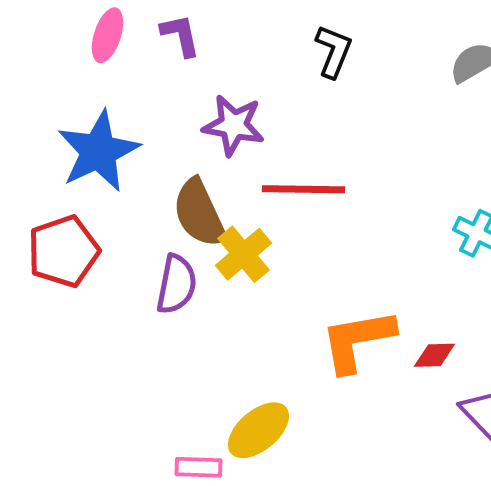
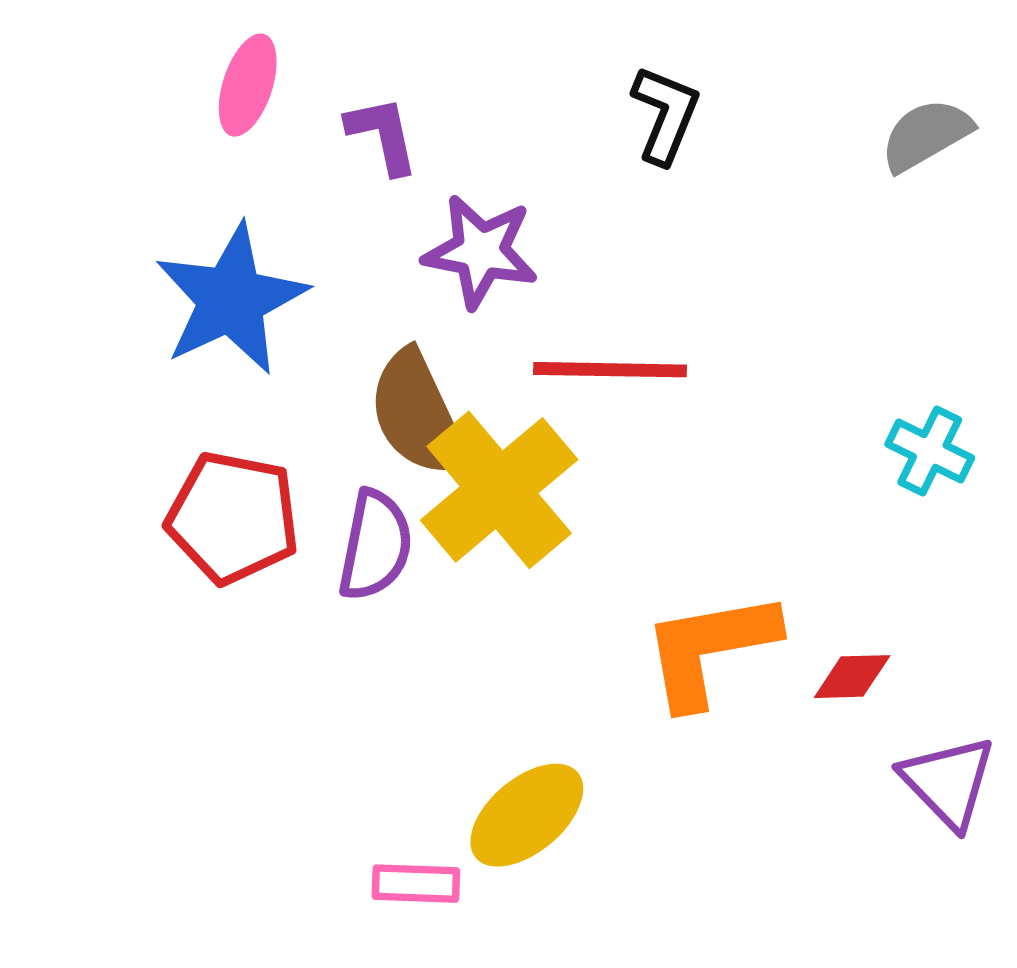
purple L-shape: (180, 35) -> (383, 135), moved
red pentagon: (63, 251) -> (233, 518), moved, turned 30
yellow cross: (243, 254) -> (499, 490), size x1.5

